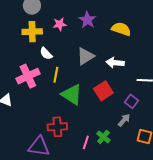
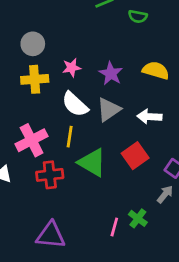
purple star: (87, 20) -> (111, 74), moved
white semicircle: (46, 54) -> (75, 104), moved, size x1.5
red cross: (57, 127) -> (50, 175), moved

